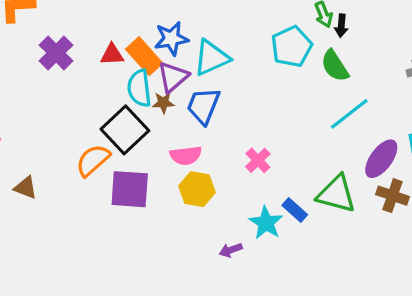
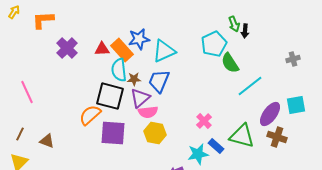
green semicircle: (335, 66) -> (230, 63), moved
purple triangle: (173, 77) -> (140, 98), moved
black square: (125, 130) -> (110, 96), turned -32
pink cross: (258, 160) -> (204, 121), moved
brown triangle: (26, 188) -> (47, 141), moved
cyan star: (266, 223) -> (198, 154), turned 30

